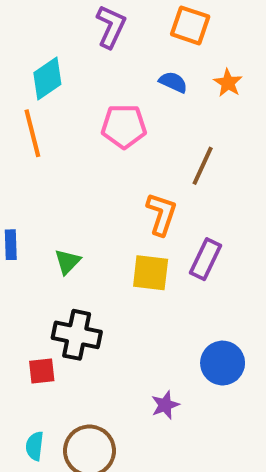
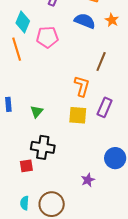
cyan diamond: (47, 79) -> (23, 22), turned -30
blue semicircle: (173, 82) -> (85, 21), size x1.5
pink pentagon: (124, 126) -> (47, 37), moved

